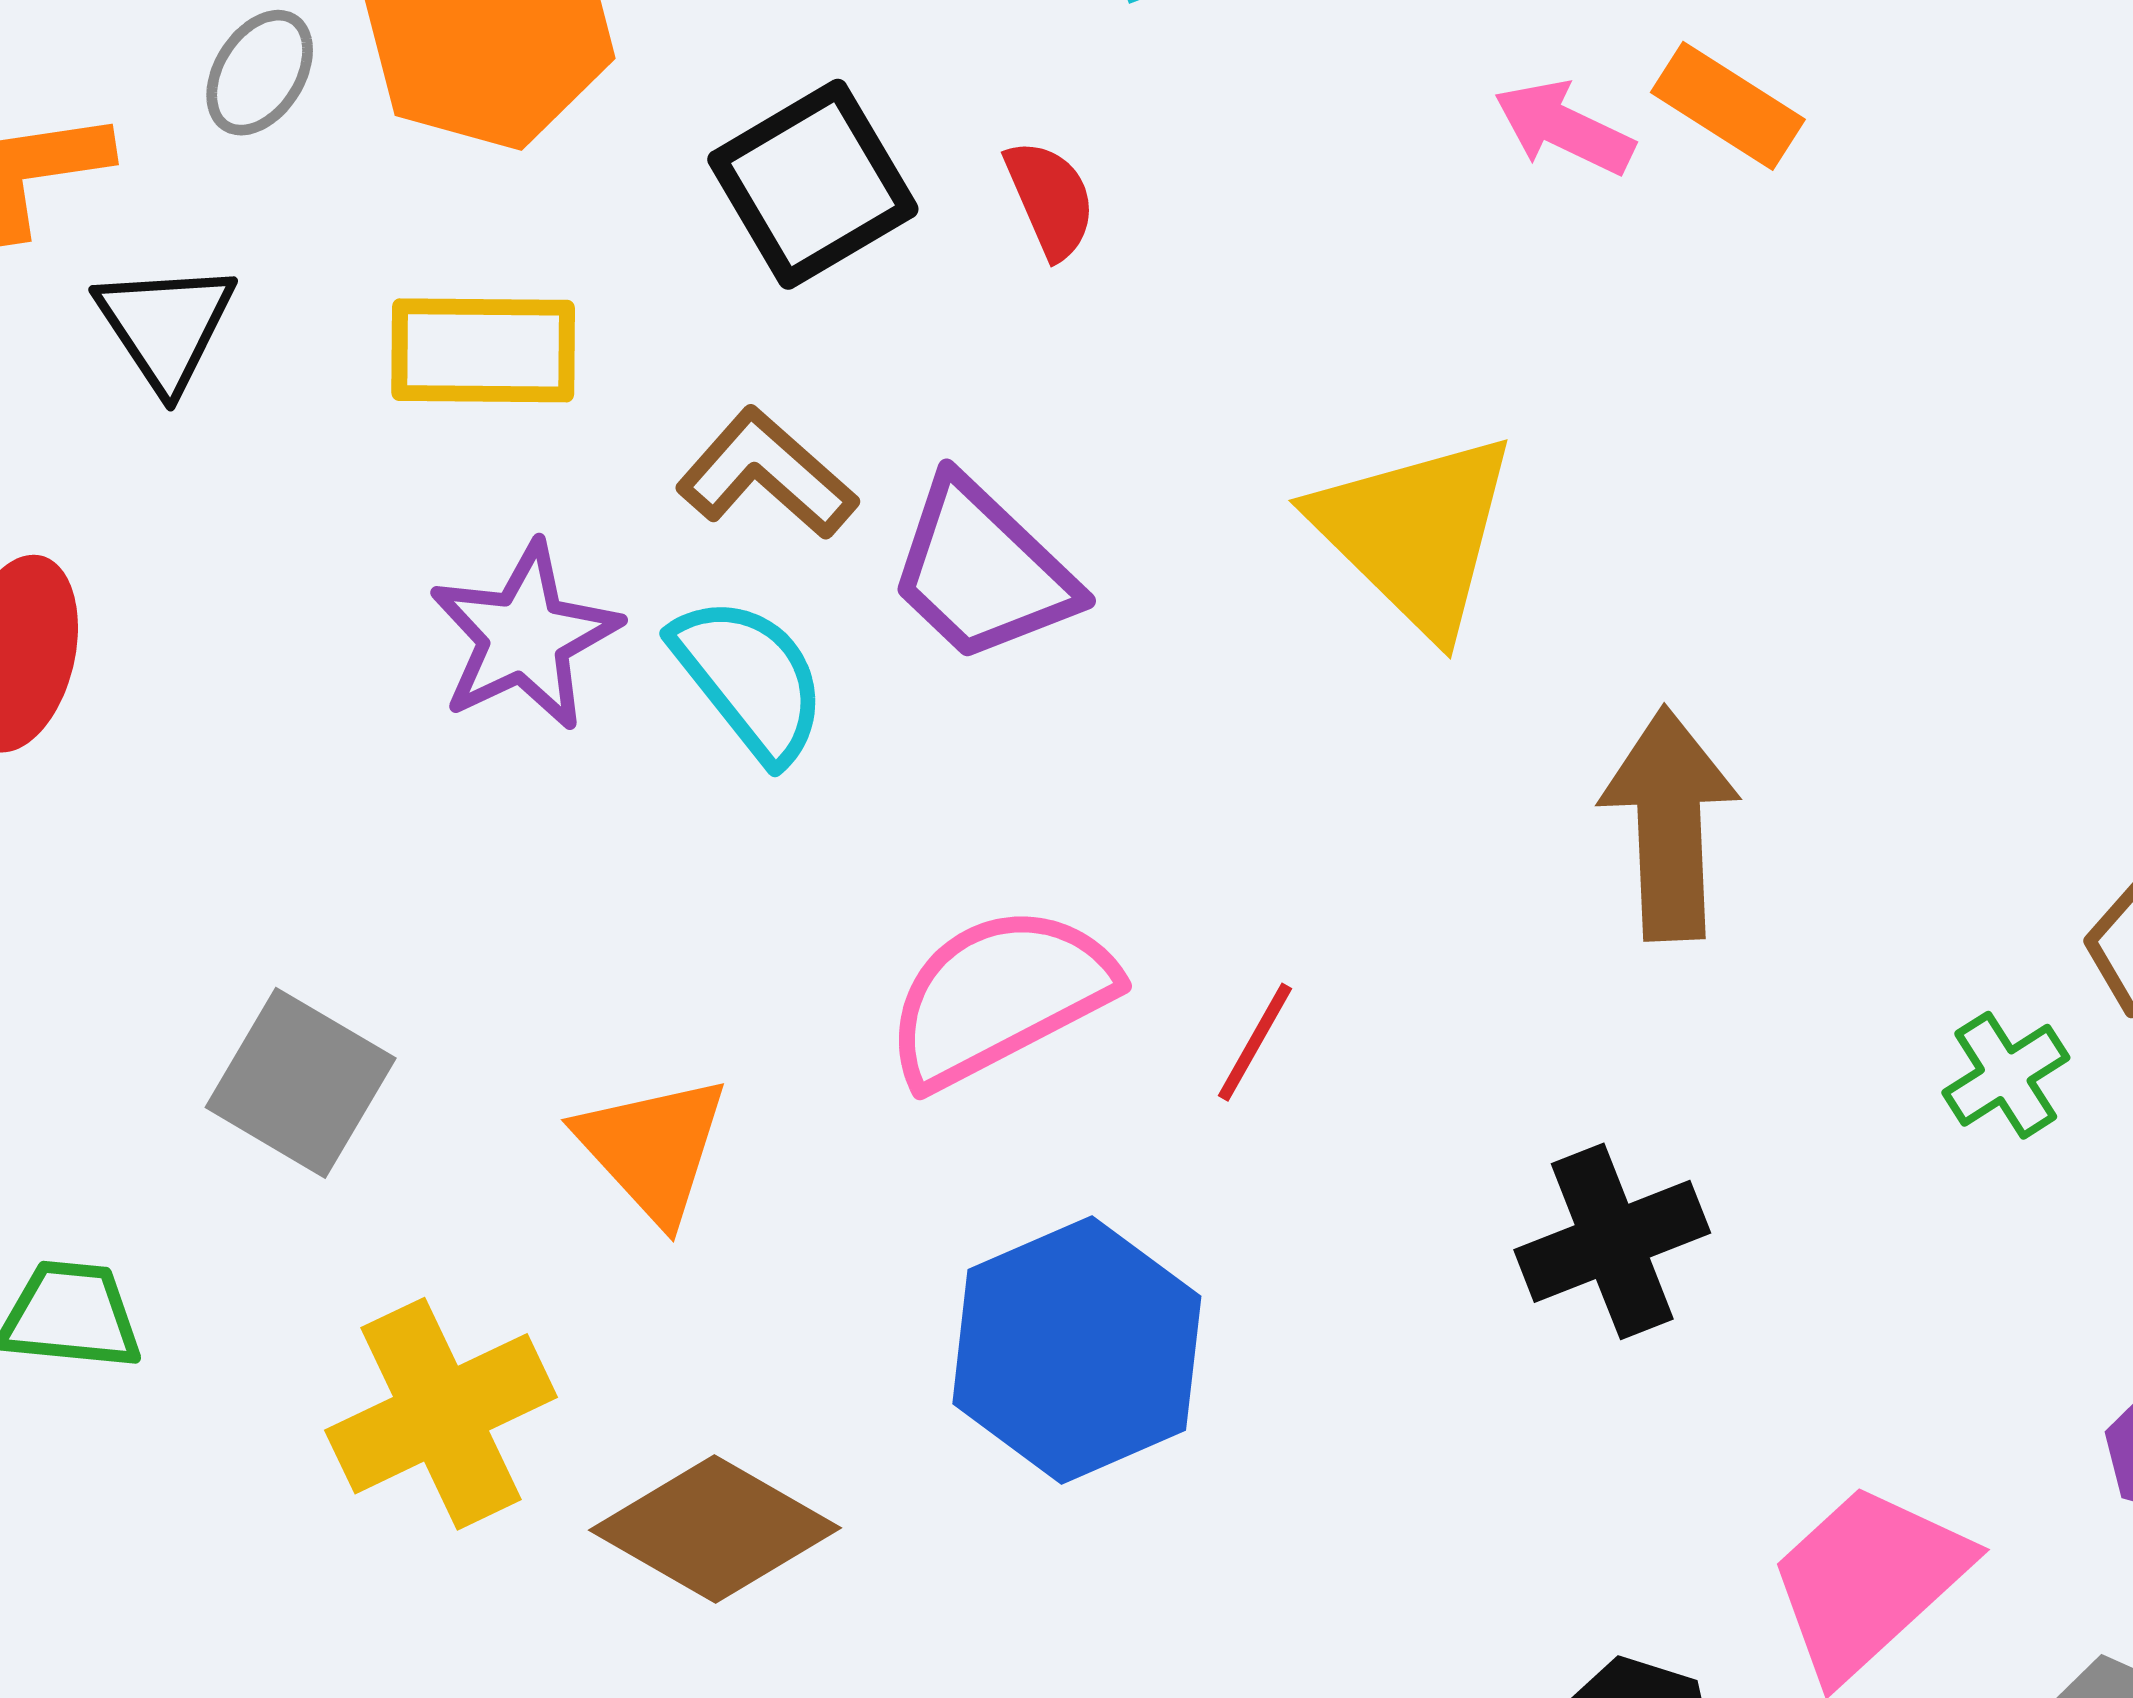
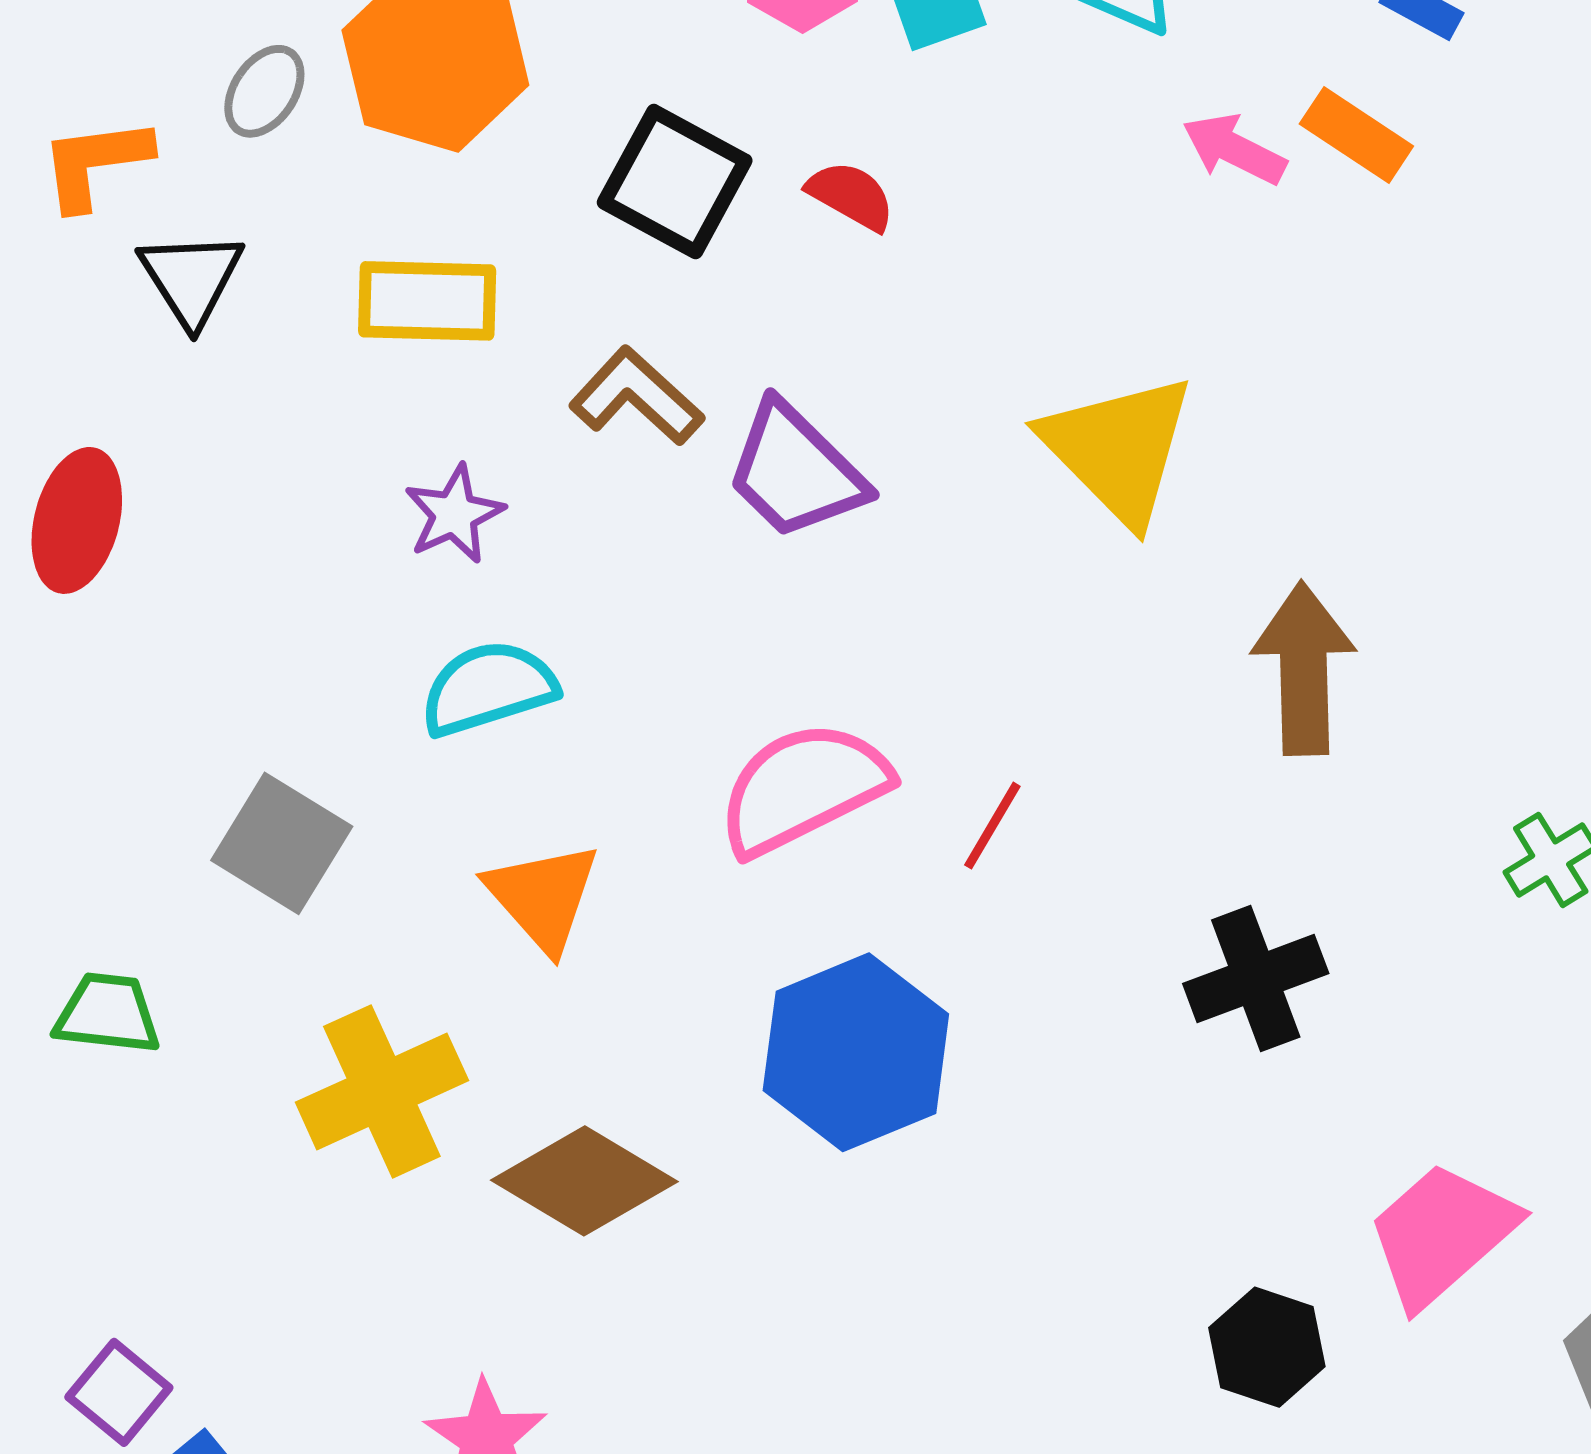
black square: (813, 184) -> (675, 181), turned -32
red semicircle: (1050, 199) -> (851, 196), turned -38
purple star: (525, 636) -> (454, 514), size x0.7
cyan semicircle: (750, 679) -> (488, 688), moved, turned -70

